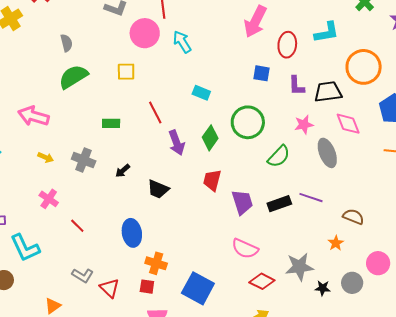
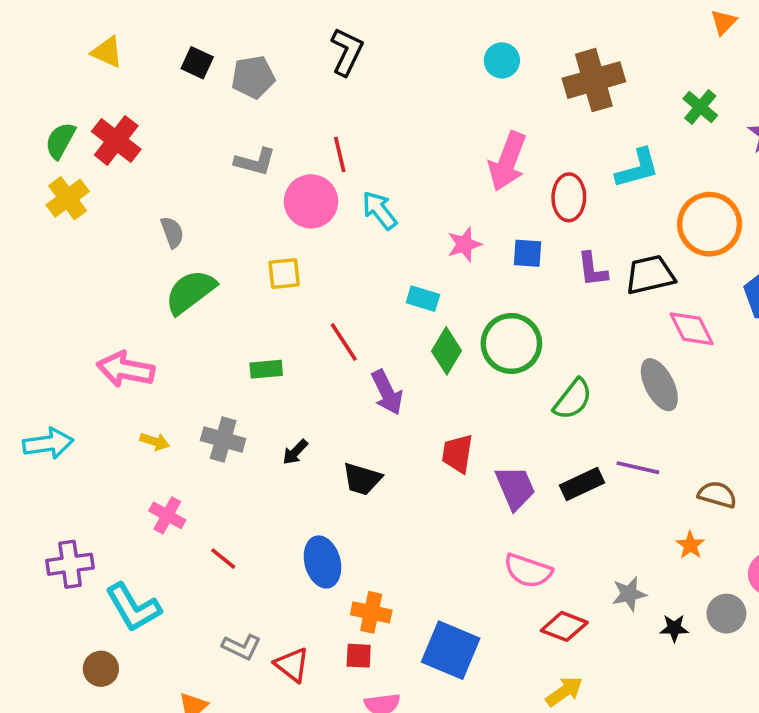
pink star: (304, 125) -> (464, 244), moved
green diamond: (210, 138) -> (447, 351), moved
gray star: (299, 267) -> (629, 594), size x0.7

